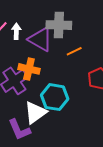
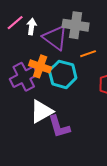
cyan hexagon: (55, 97) -> (63, 74), moved
purple L-shape: (19, 130) -> (59, 127), moved

